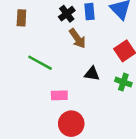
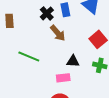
pink rectangle: (59, 95) -> (63, 78), moved

